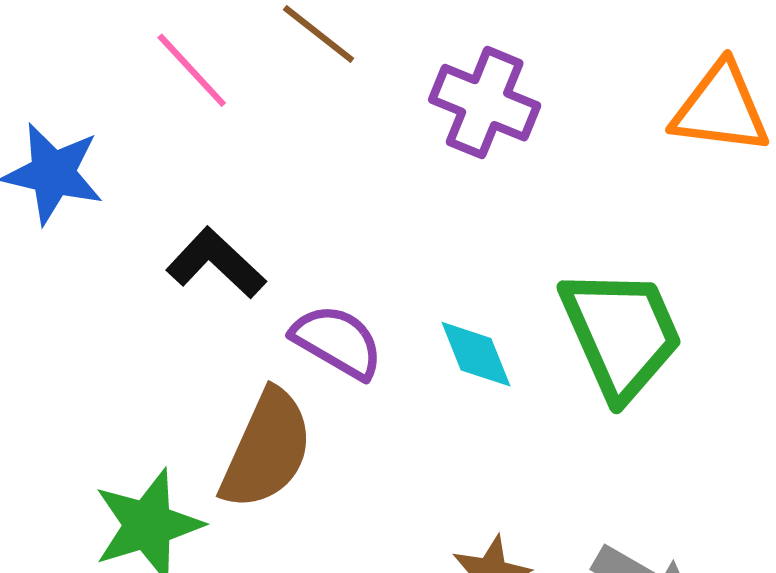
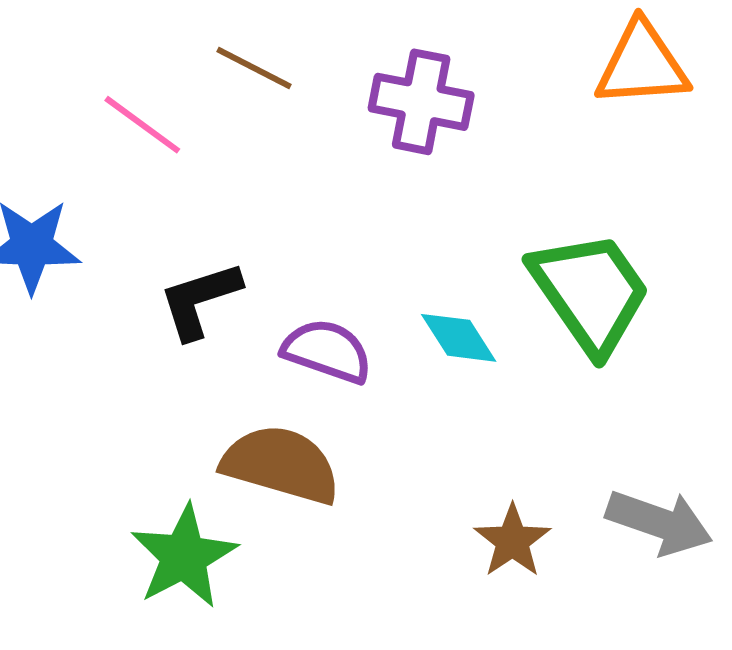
black L-shape: (216, 263) -> (200, 300), turned -50
brown semicircle: (267, 449) -> (281, 464), turned -87

